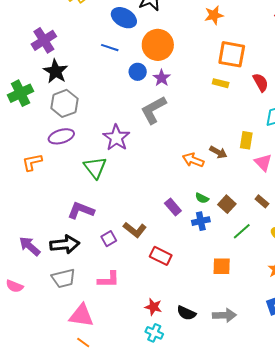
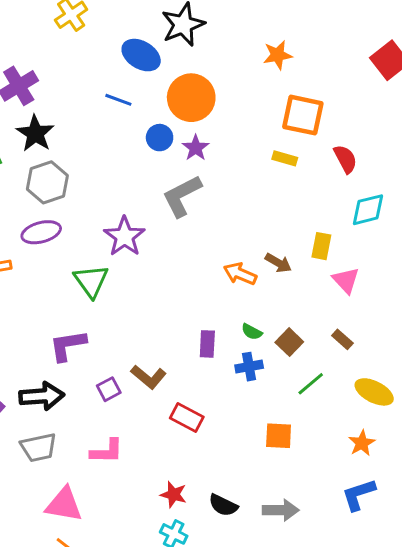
purple rectangle: (173, 207) -> (207, 344), turned 42
purple L-shape: (81, 210) -> (68, 345), turned -32

